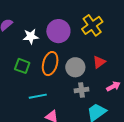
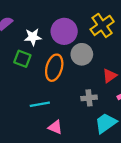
red triangle: (99, 62) -> (110, 76), moved
green square: (22, 66) -> (22, 59), moved
gray circle: (75, 67) -> (82, 54), moved

